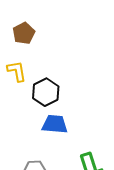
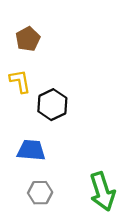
blue trapezoid: (55, 124) -> (31, 150), moved

